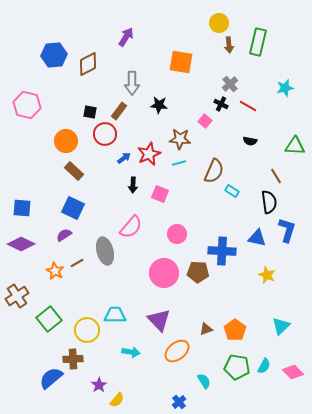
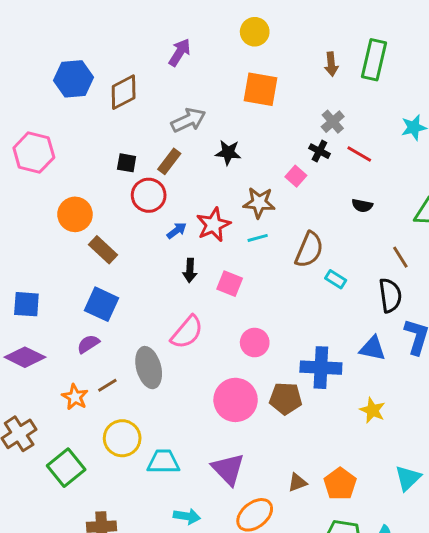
yellow circle: (219, 23) -> (255, 32), moved
gray arrow: (132, 83) -> (188, 120), turned -115
orange circle: (66, 141) -> (75, 214), moved
yellow star: (267, 275) -> (373, 410), moved
yellow circle: (87, 330) -> (122, 438), moved

